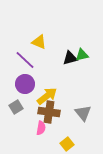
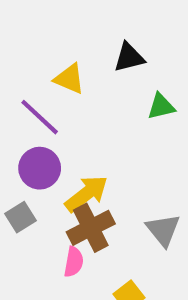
black triangle: (70, 58) -> (129, 57), moved
brown cross: (49, 112) -> (91, 228), turned -35

